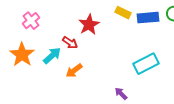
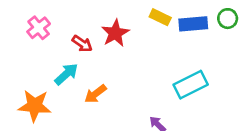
red arrow: (70, 43) -> (82, 44), moved
orange star: (22, 55) -> (35, 106), moved, turned -30

